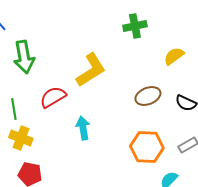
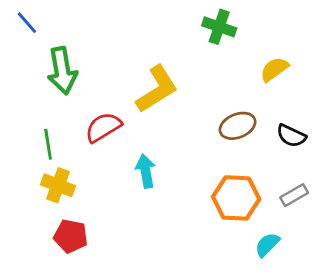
green cross: (135, 26) -> (219, 27), turned 30

